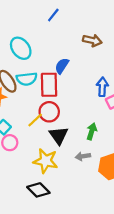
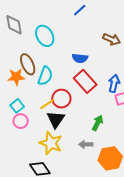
blue semicircle: (62, 66) -> (80, 58), turned -126
cyan semicircle: (27, 79) -> (45, 76), moved, turned -72
red rectangle: (49, 85) -> (85, 81), moved, turned -50
black triangle: (59, 135) -> (56, 119), moved

